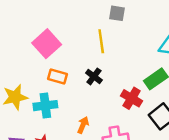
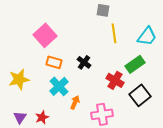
yellow line: (101, 41) -> (114, 33), moved
cyan cross: (45, 106) -> (59, 86), moved, turned -36

